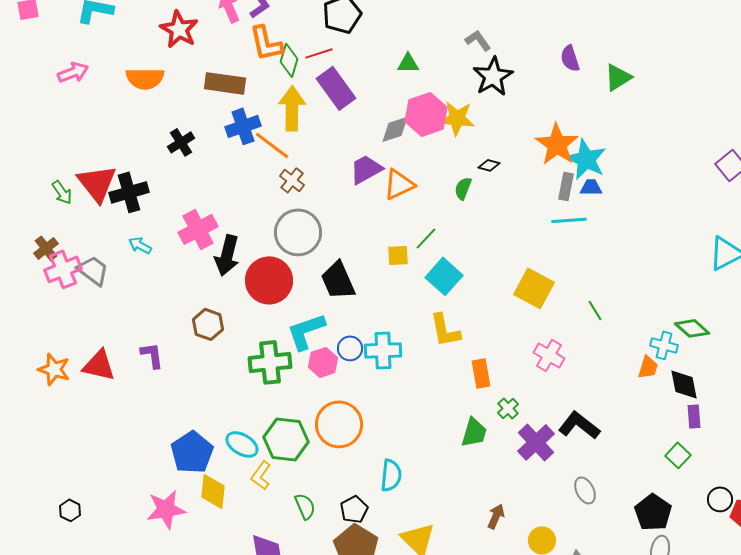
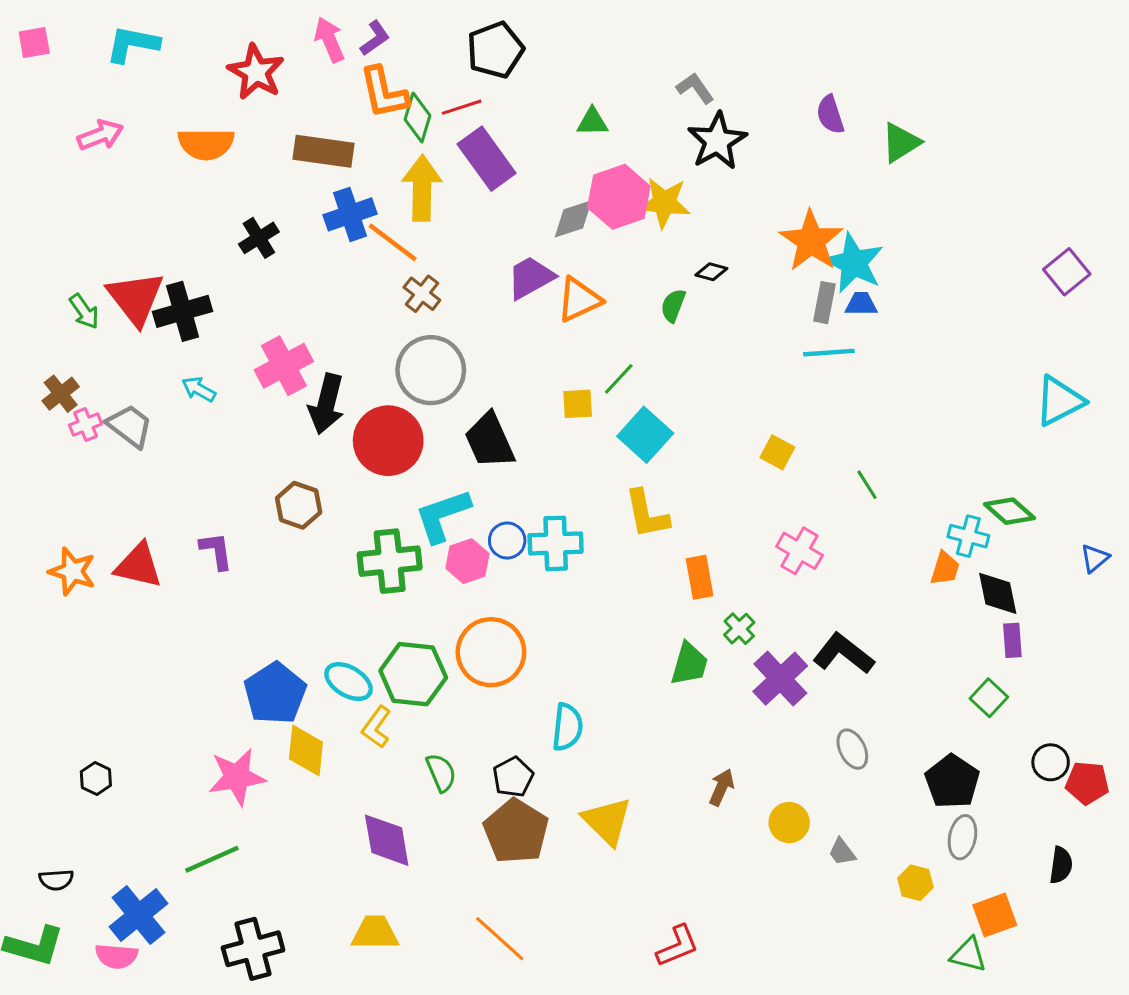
pink cross: (63, 269) -> (86, 424), size x0.6
yellow square: (534, 288) -> (777, 452), size x0.6

